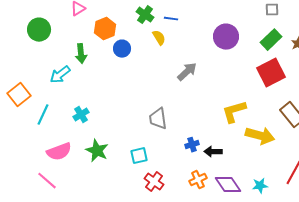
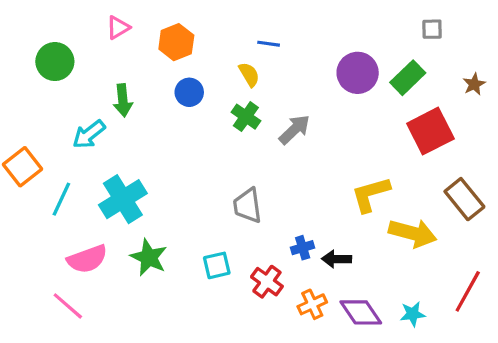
green cross: (145, 15) -> (246, 117), moved
orange hexagon: (105, 29) -> (176, 42), moved
green rectangle: (271, 40) -> (408, 78), moved
cyan cross: (81, 115) -> (123, 199), size x1.8
red cross: (154, 182) -> (267, 282), moved

